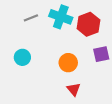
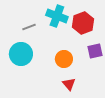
gray line: (31, 18) -> (29, 27), moved
cyan circle: (22, 57) -> (21, 54), size x1.5

